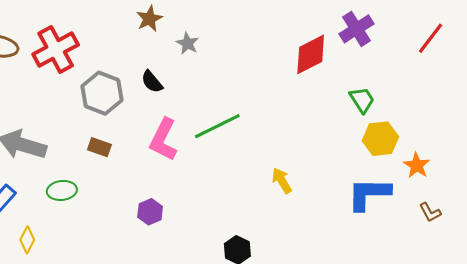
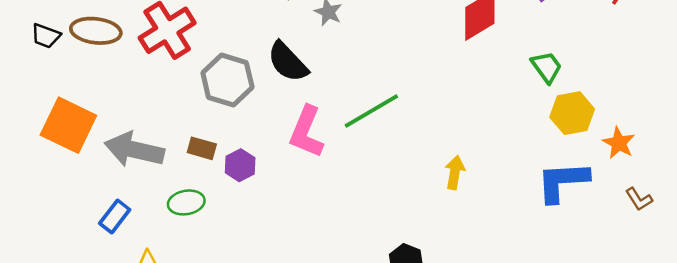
black semicircle: (152, 82) -> (288, 62), size x1.5
brown rectangle: (99, 147) -> (202, 148), moved
yellow arrow: (282, 181) -> (455, 172), turned 44
purple hexagon: (150, 212) -> (240, 165), moved

